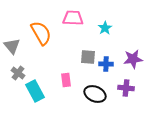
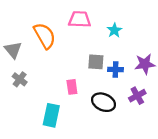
purple cross: (126, 88) -> (137, 96), turned -35
cyan rectangle: (35, 91) -> (51, 115), moved, turned 40

